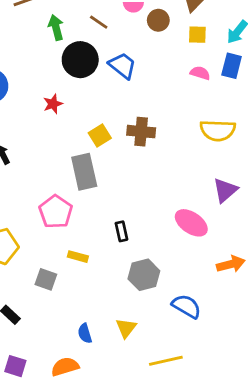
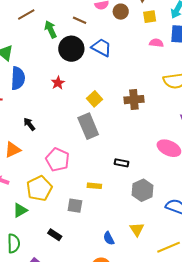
brown cross: (141, 132) -> (134, 100), moved
pink pentagon: (56, 212) -> (57, 160), moved
black rectangle: (121, 231) -> (122, 163), turned -56

